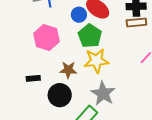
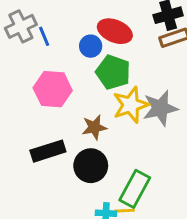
black rectangle: (33, 78) -> (48, 151), size x1.6
gray star: (103, 94) -> (160, 108), moved, turned -30

